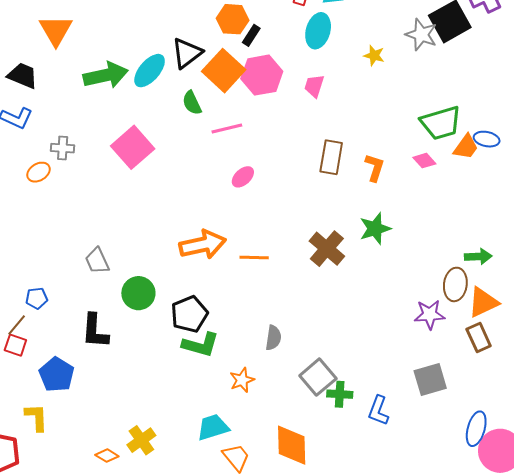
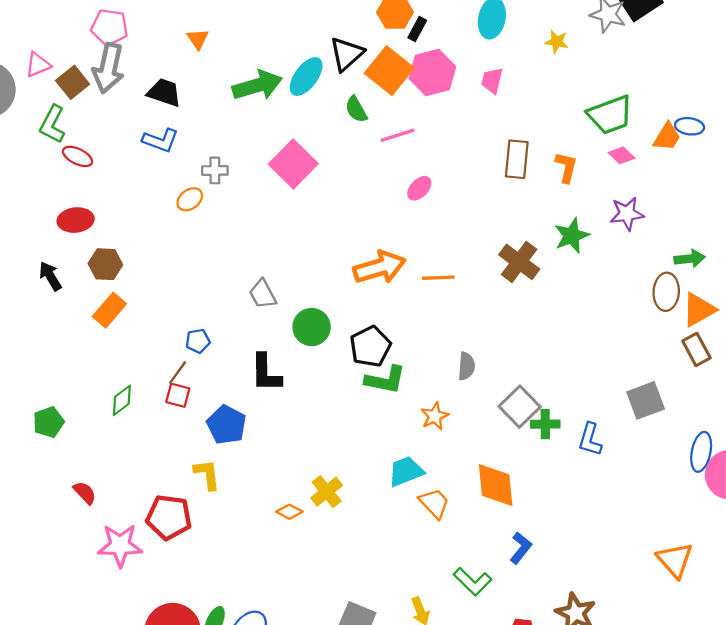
orange triangle: (56, 30) -> (198, 39), size x0.6
green trapezoid: (441, 123) -> (610, 115), moved
purple star: (430, 314) -> (627, 214), moved

